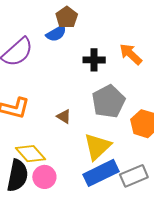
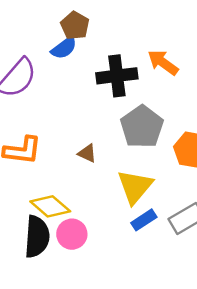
black cross: (94, 60) -> (117, 76), size x1.4
blue rectangle: (101, 173) -> (144, 220), size x0.6

